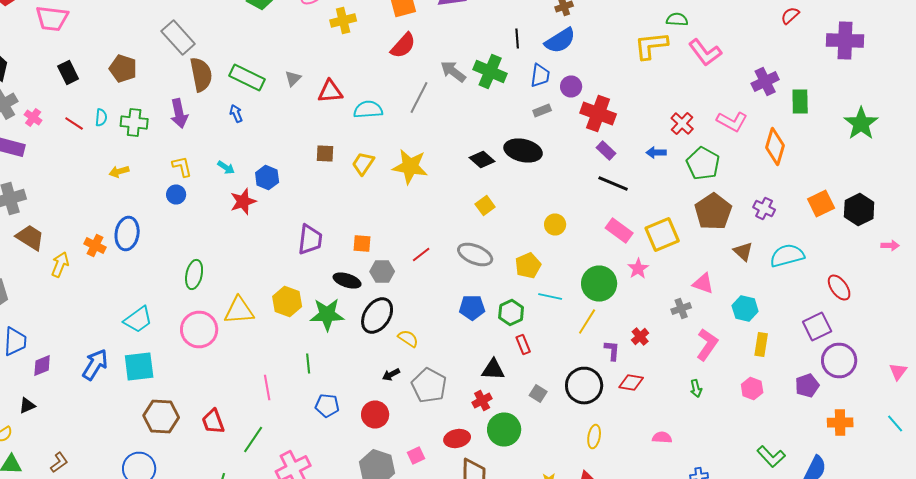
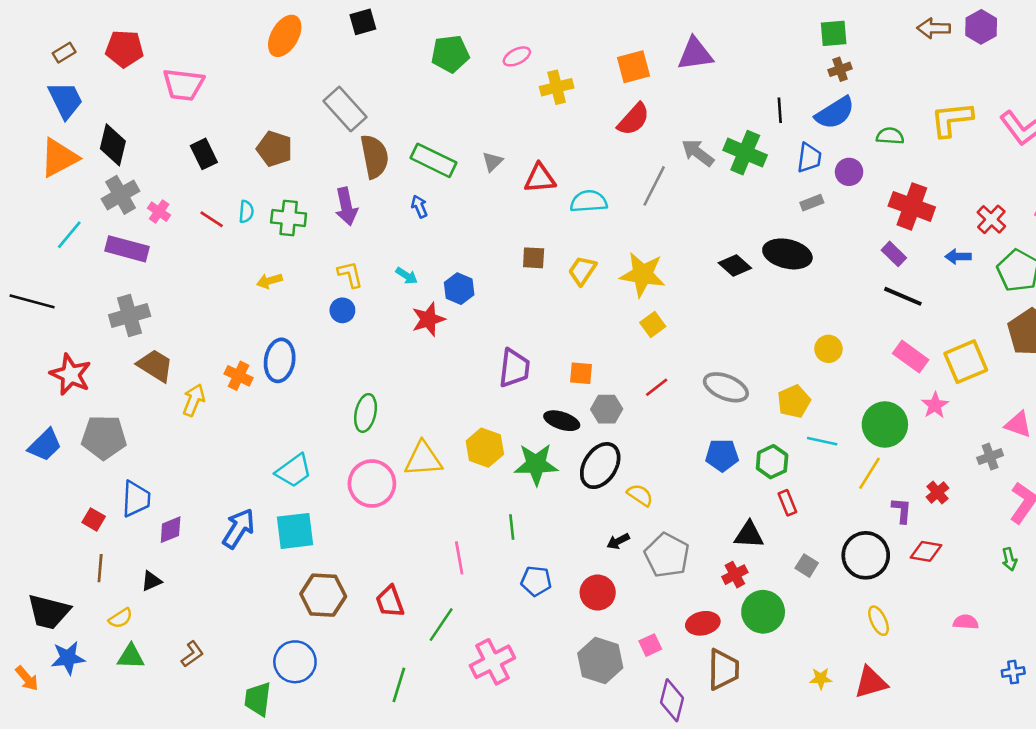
green semicircle: (677, 20) -> (890, 136), moved
red cross: (598, 114) -> (912, 206), moved
yellow square: (485, 206) -> (653, 324), moved
yellow ellipse: (594, 436) -> (879, 621), turned -35

